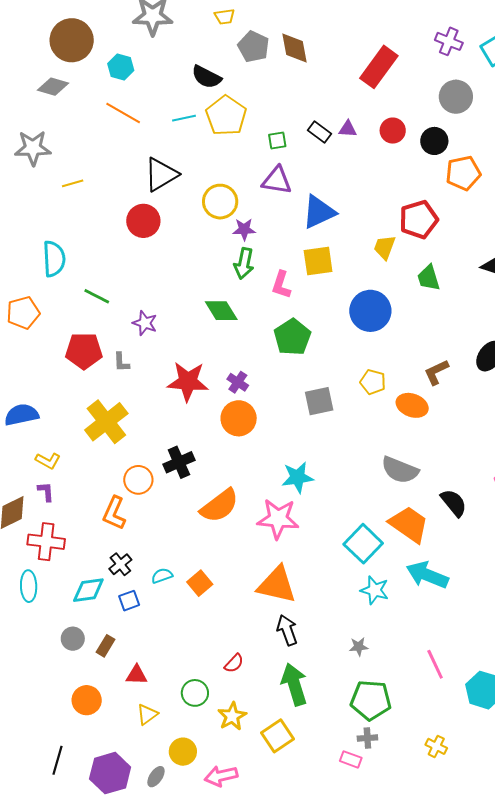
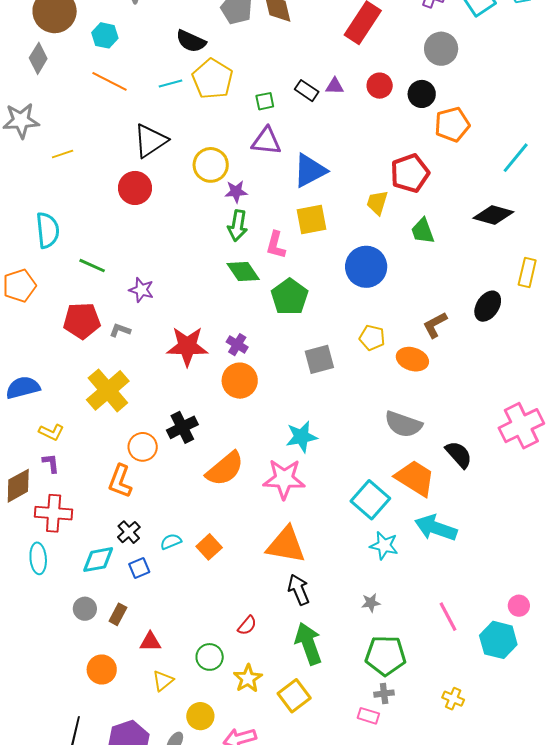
gray diamond: (53, 87) -> (38, 58), turned -72
green diamond: (221, 311) -> (243, 271), moved
gray L-shape: (121, 362) -> (120, 330), turned 115

